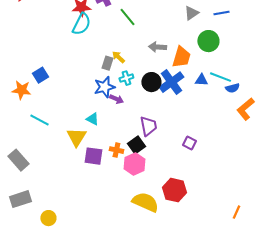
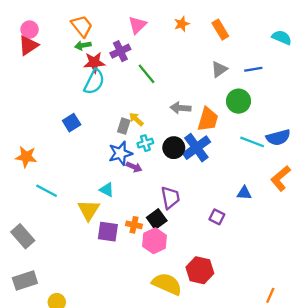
blue square: (40, 75) -> (72, 123), moved
blue triangle: (201, 80) -> (244, 193), moved
blue semicircle: (232, 88) -> (278, 137), moved, size x1.5

